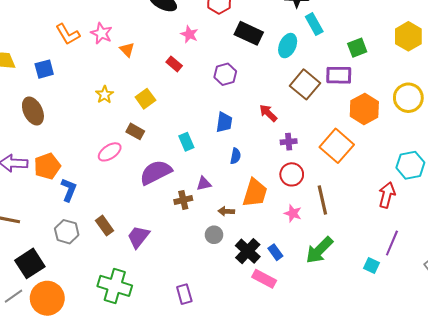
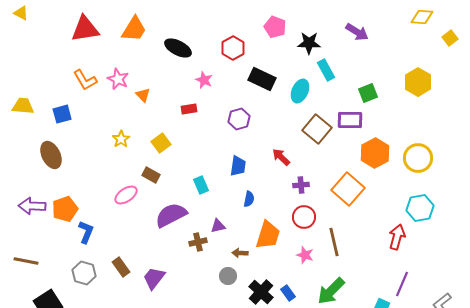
red rectangle: (174, 64) -> (189, 109), turned -49
yellow circle: (408, 98) -> (418, 158), moved

